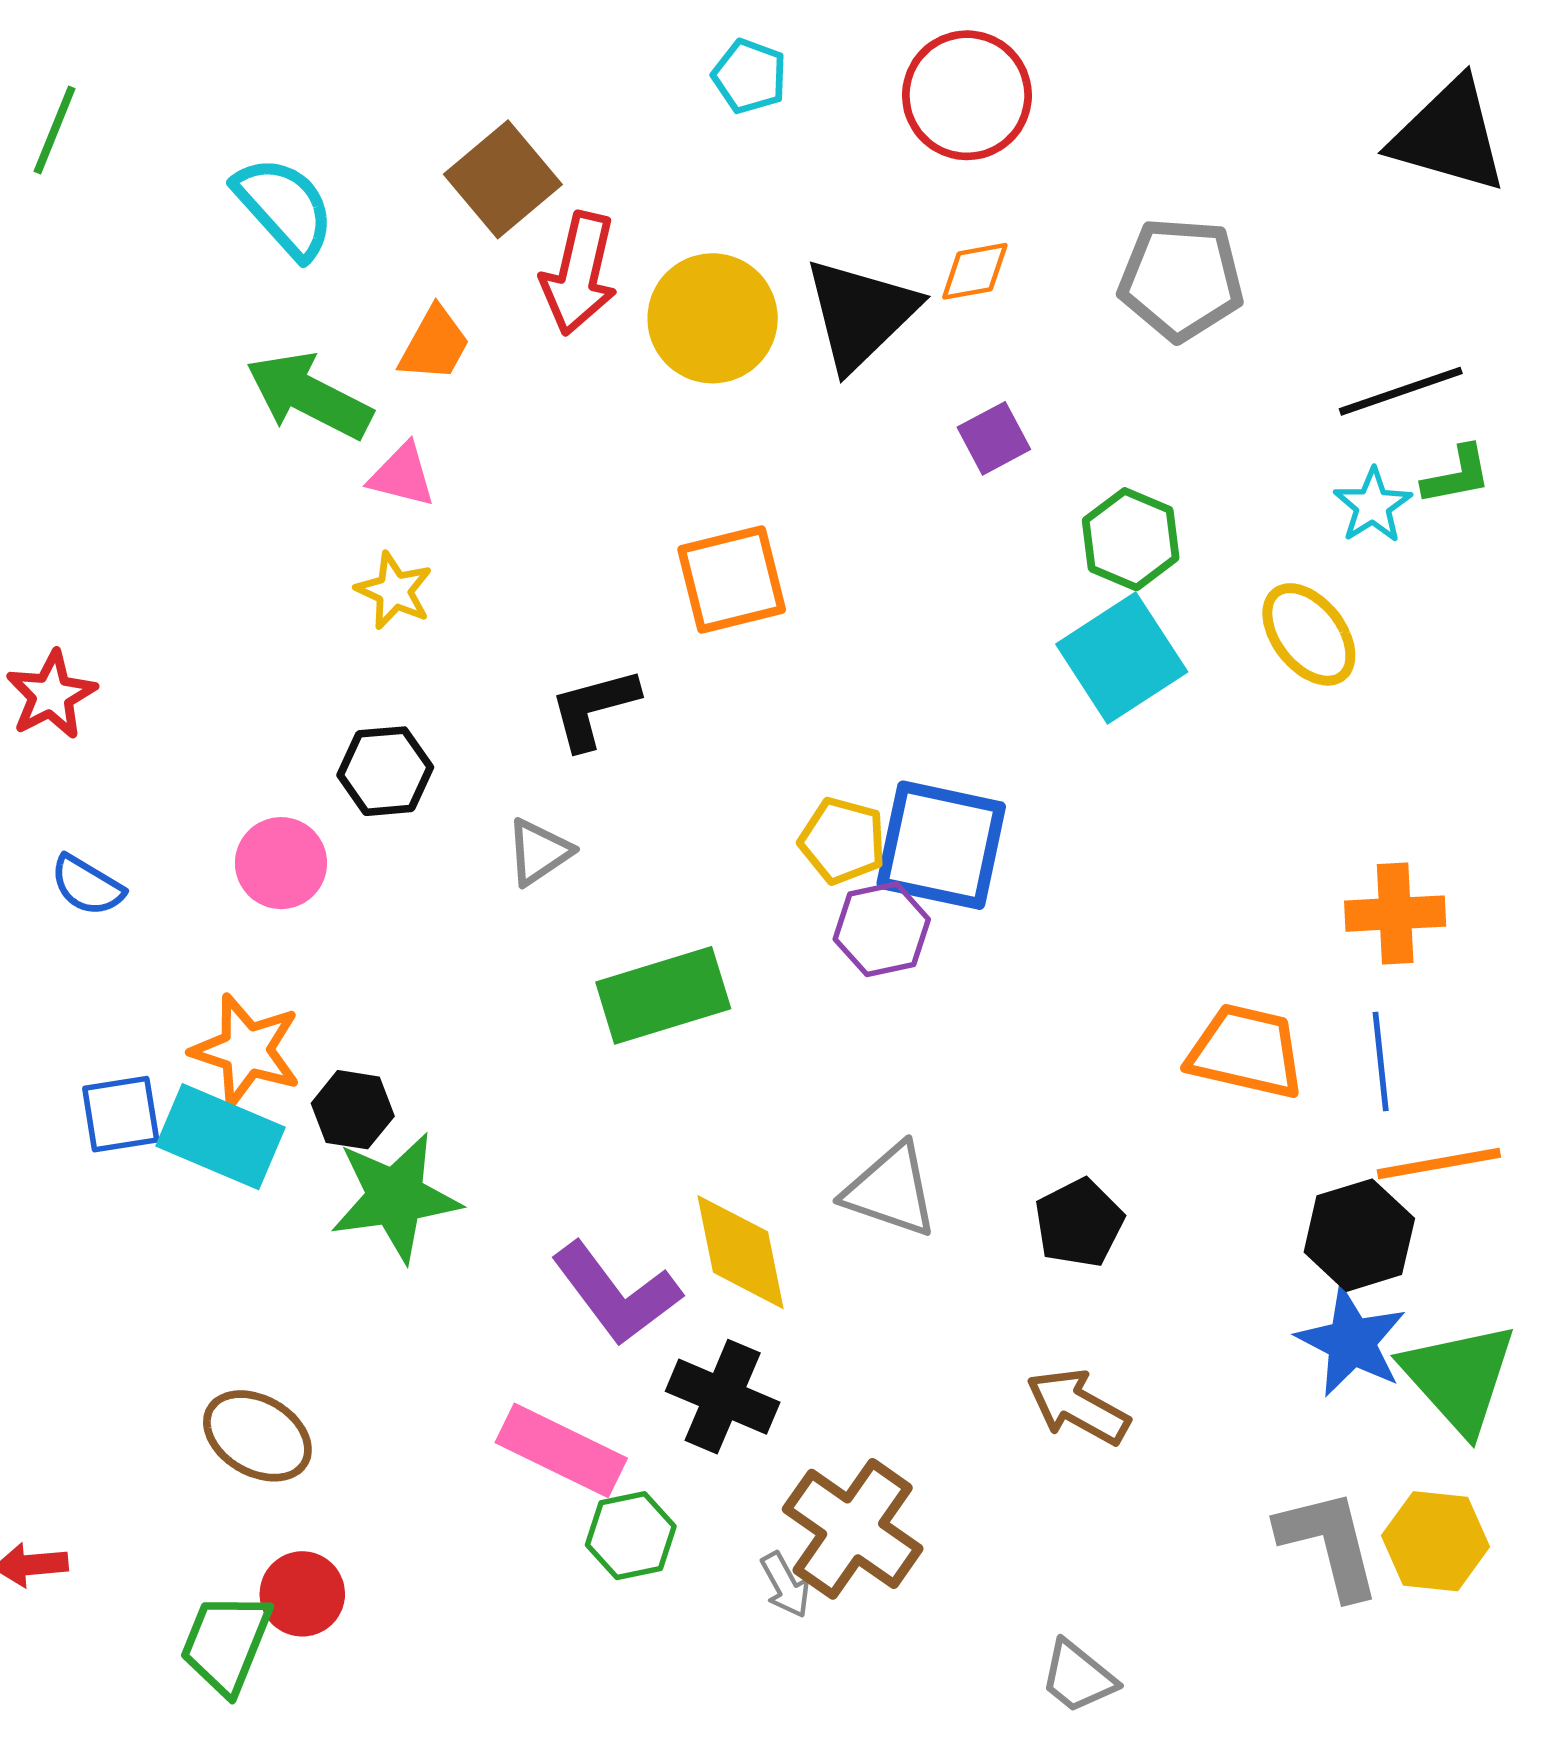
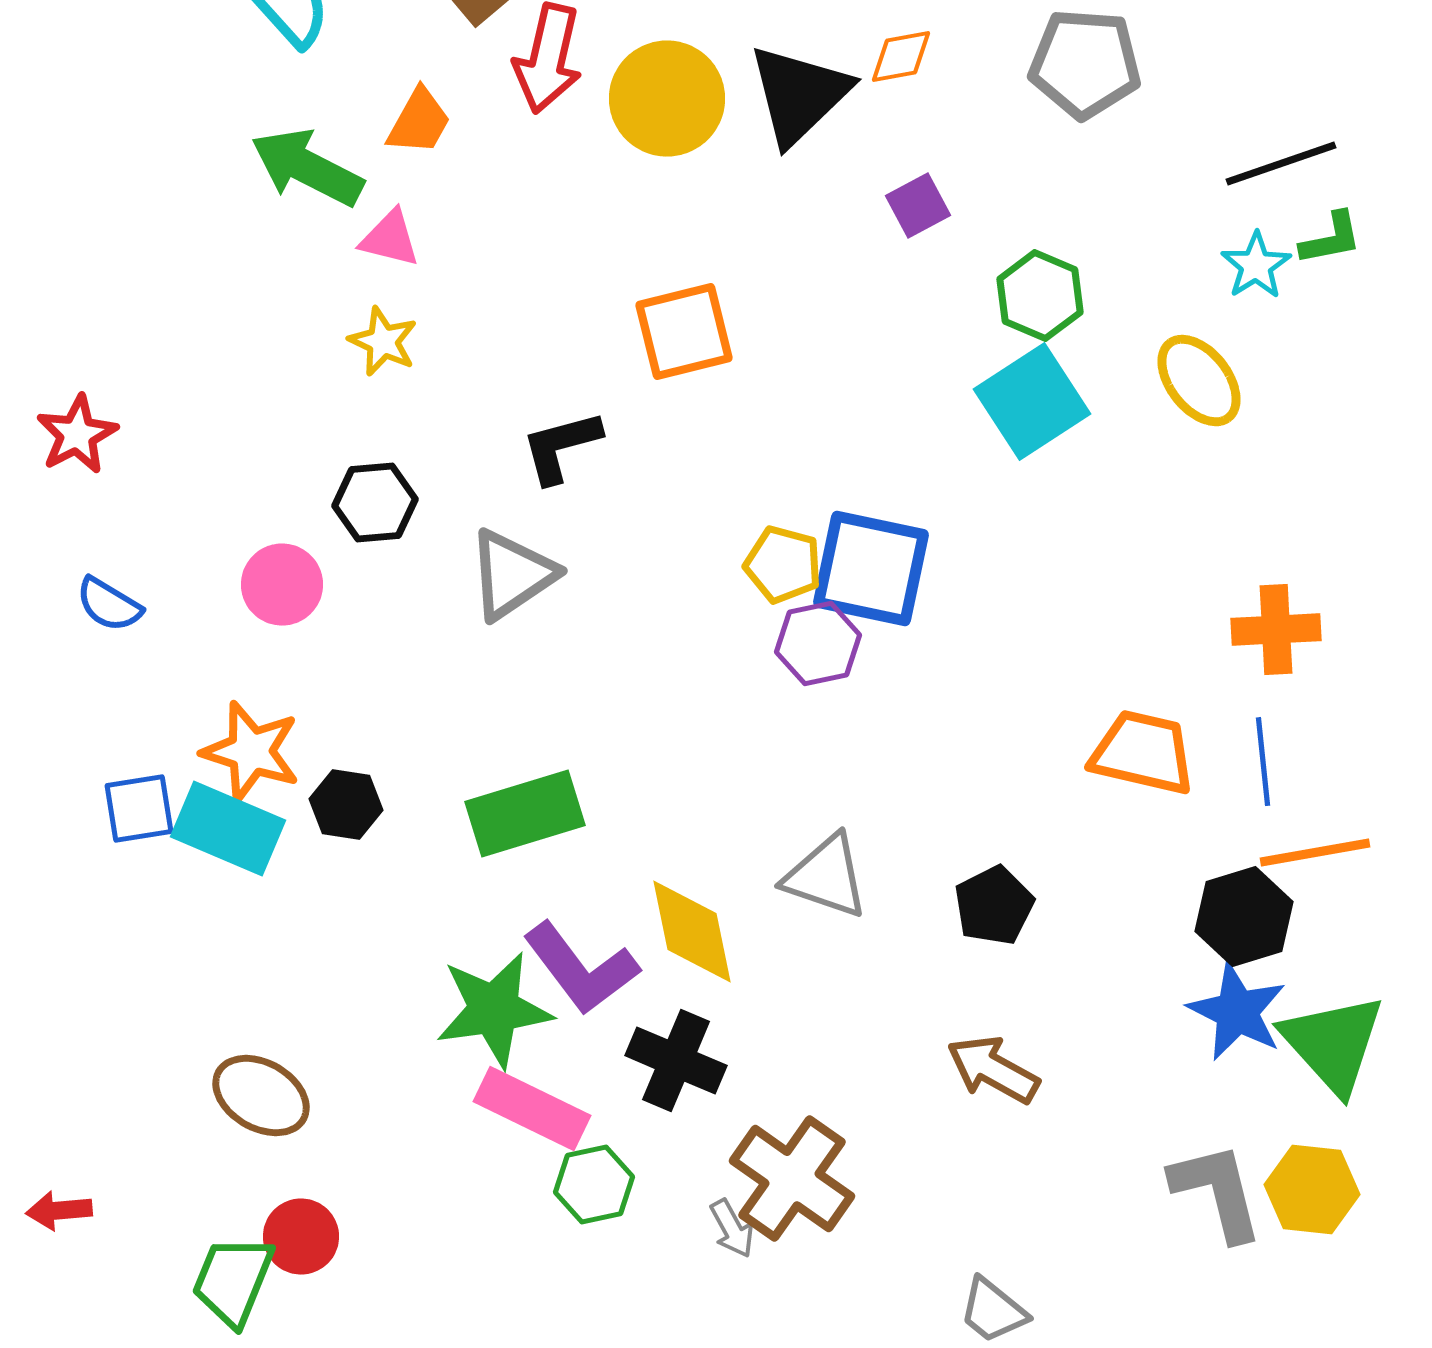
gray triangle: (539, 852) -> (512, 575), size x1.5
green rectangle: (663, 995) -> (525, 814), moved
green star: (395, 1197) -> (494, 1010), moved

